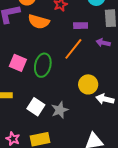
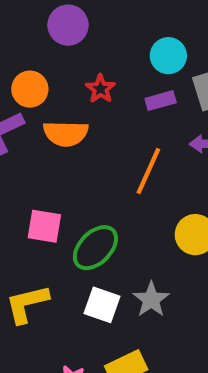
purple rectangle: (81, 26) -> (161, 101), moved
green ellipse: (43, 65) -> (95, 248), moved, turned 45

